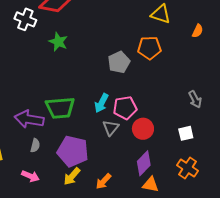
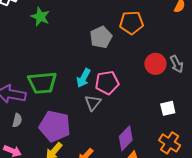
gray arrow: (195, 99) -> (177, 64), moved
red circle: (143, 129) -> (155, 64), moved

